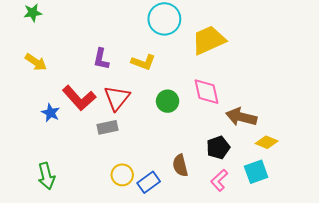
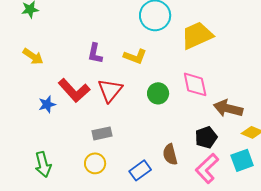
blue star: (51, 113) -> (47, 104), turned 30
gray rectangle: (107, 127) -> (102, 133), moved
yellow circle: (122, 175) -> (95, 163), moved
pink L-shape: (219, 180) -> (207, 168), size x1.4

